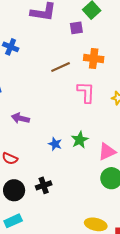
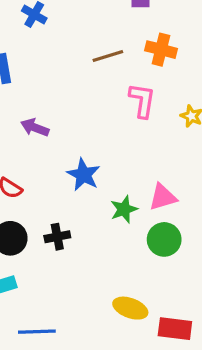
green star: (80, 140) -> (124, 209), moved
blue star: (55, 144) -> (83, 175), size x1.5

